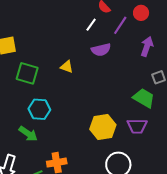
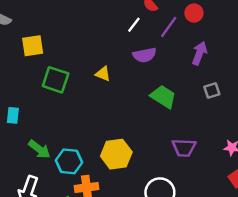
green trapezoid: (144, 98) -> (163, 97), moved
cyan hexagon: (39, 109) -> (69, 161), moved
yellow hexagon: (103, 127) -> (116, 154), moved
green arrow: (28, 134) -> (39, 149), moved

